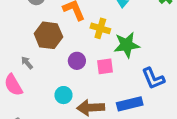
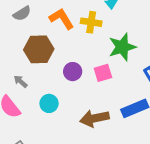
yellow cross: (100, 28) -> (91, 22), moved
cyan circle: (63, 95) -> (49, 103), moved

